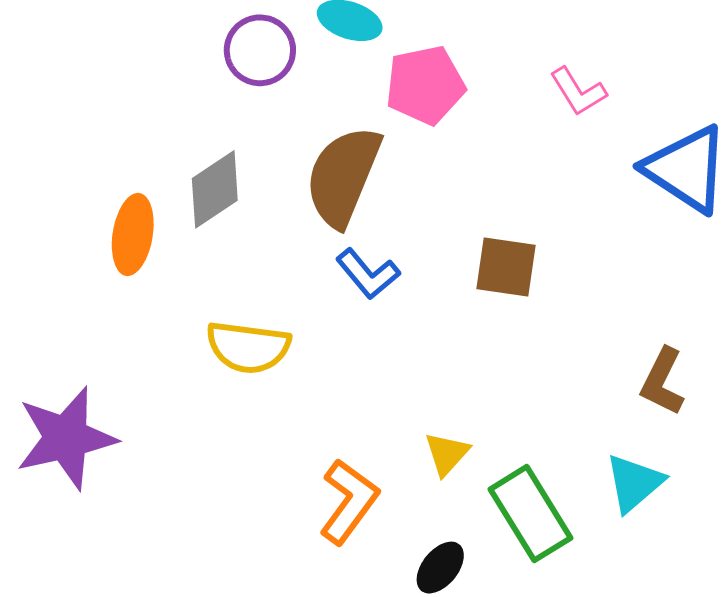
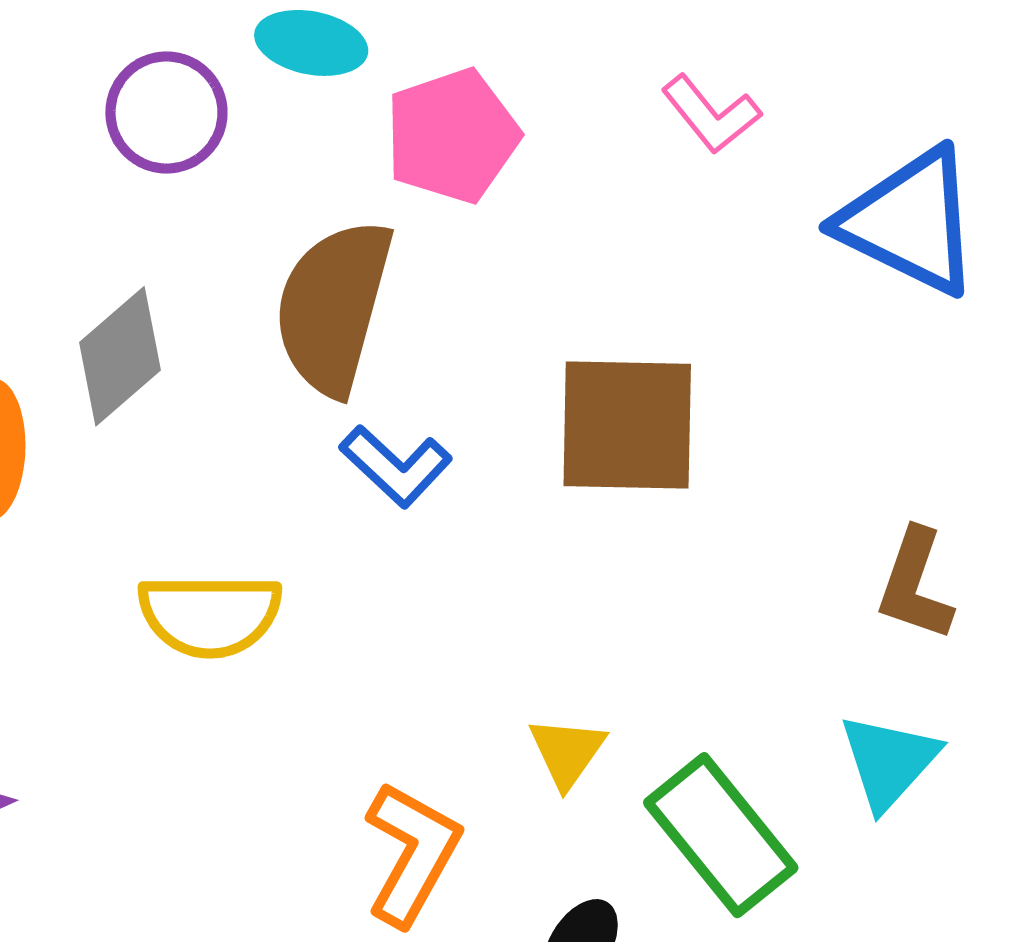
brown square: (506, 267) -> (627, 425), size x1.4

